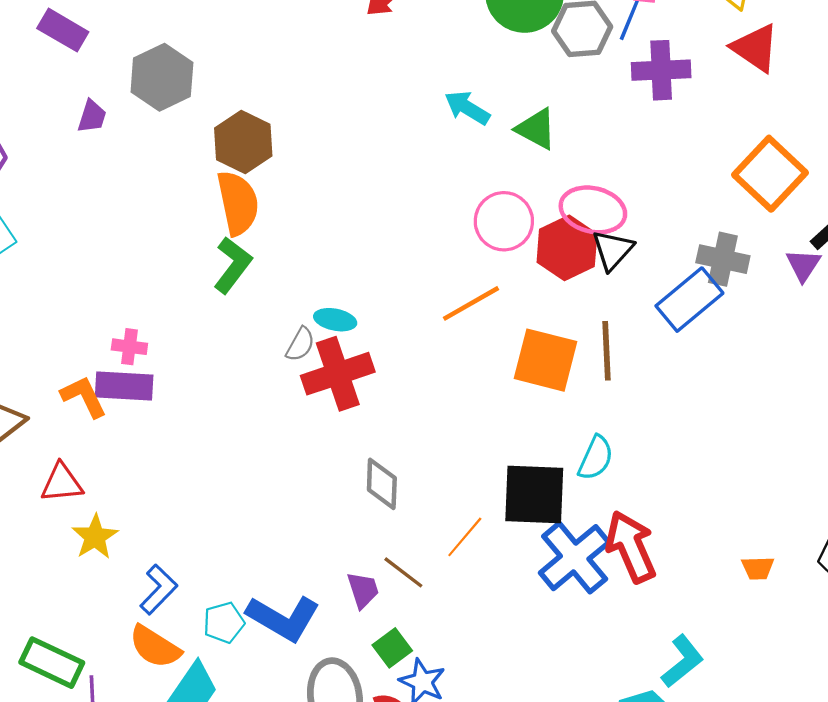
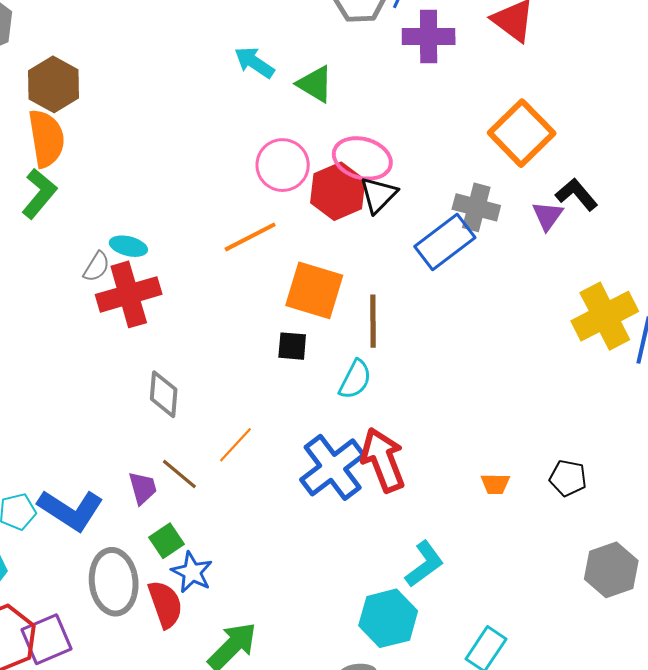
brown line: (607, 351) -> (373, 321), moved
black square: (534, 495) -> (292, 346), moved, size x0.5

